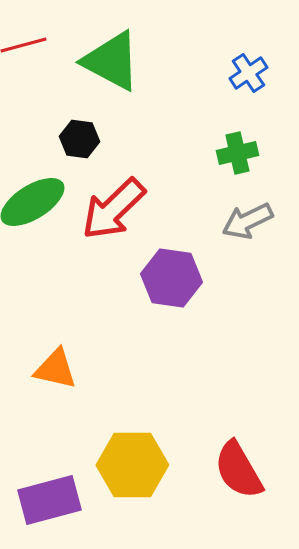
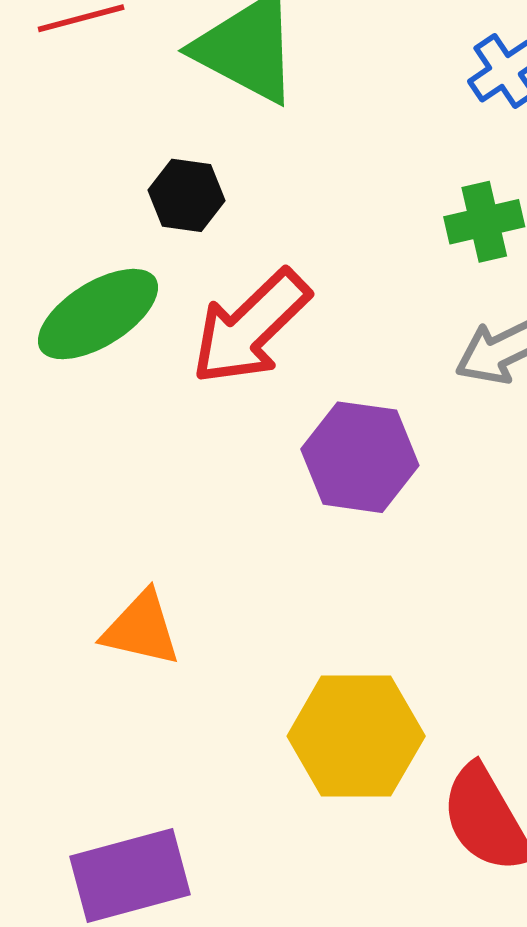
yellow hexagon: (132, 465) -> (356, 736), moved

